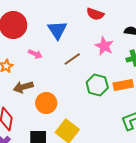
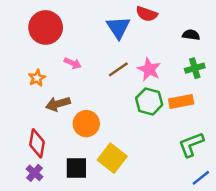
blue triangle: (57, 30) -> (118, 27), moved
pink star: (104, 46) -> (149, 69), moved

